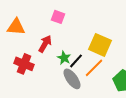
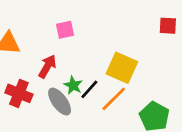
pink square: (58, 17) -> (65, 30), turned -32
gray ellipse: (72, 79) -> (60, 102), moved

